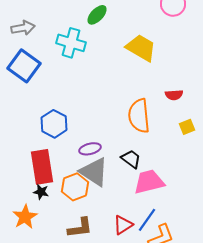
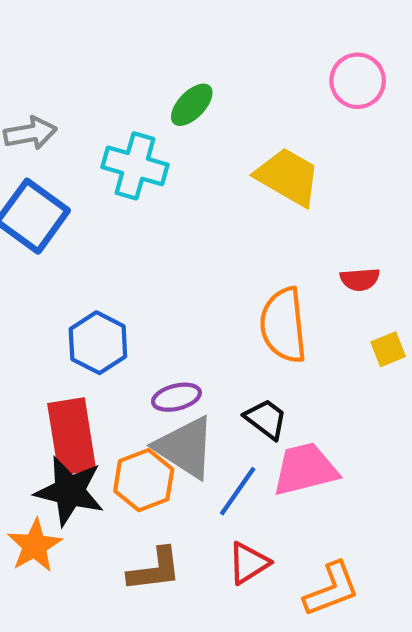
black star: (41, 192) -> (70, 491), size x2.0
blue line: (147, 220) -> (238, 491), moved

